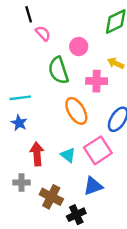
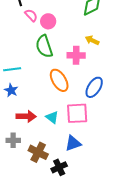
pink circle: (79, 47) -> (48, 21), moved
pink square: (98, 150) -> (77, 113), turned 30
red arrow: (37, 154) -> (26, 116), turned 96

